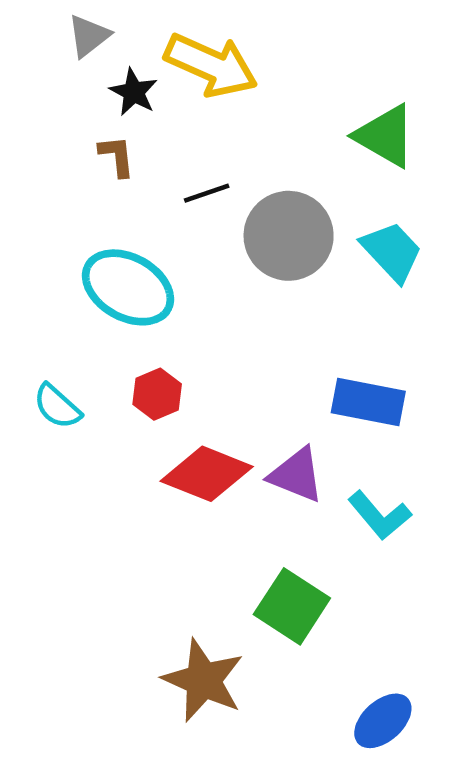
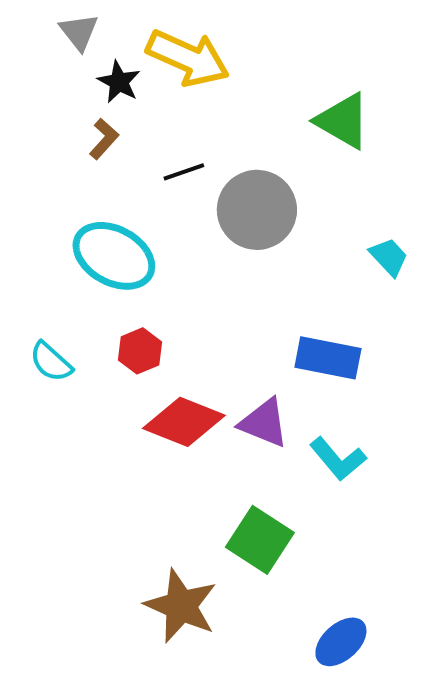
gray triangle: (89, 36) -> (79, 32), turned -30
brown L-shape: (117, 156) -> (104, 139), turned 48
cyan trapezoid: (392, 252) -> (389, 257), moved, size x0.7

